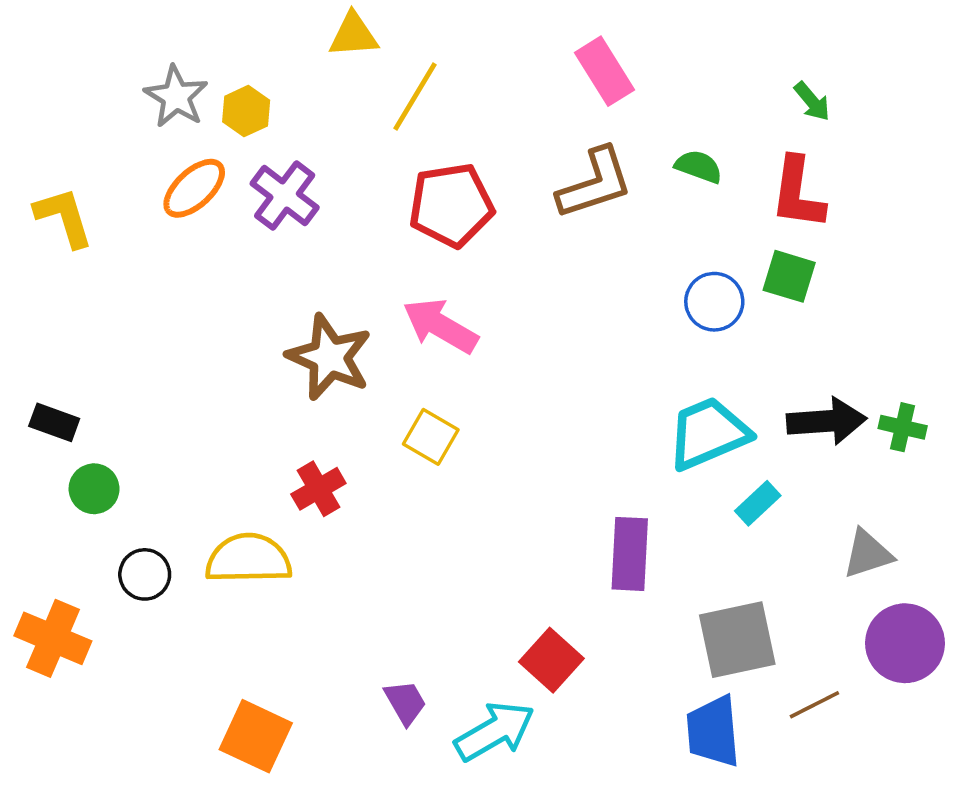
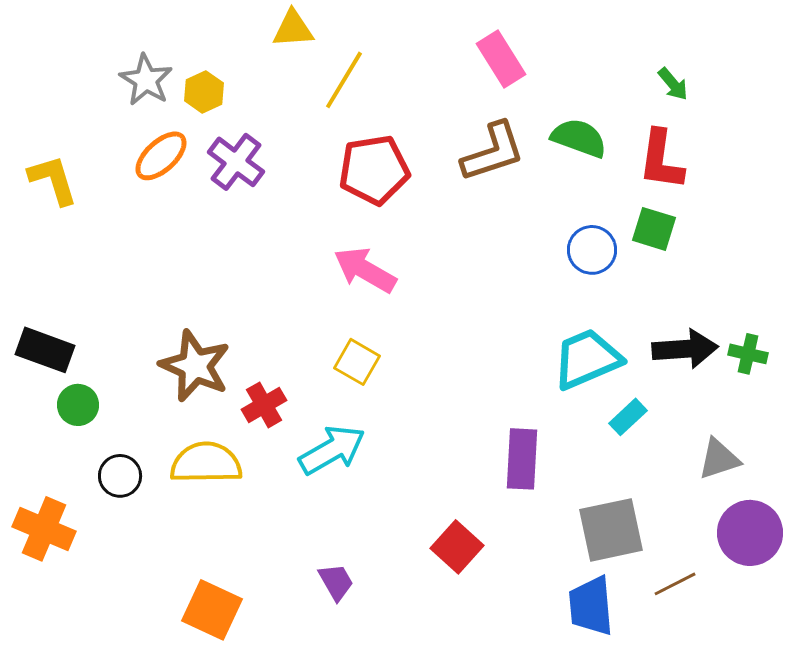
green semicircle: (699, 167) -> (579, 138), size x1.4
brown star: (329, 357) -> (195, 366), moved
black rectangle: (54, 422) -> (45, 350), size x1.4
cyan arrow: (495, 731) -> (332, 450), moved

